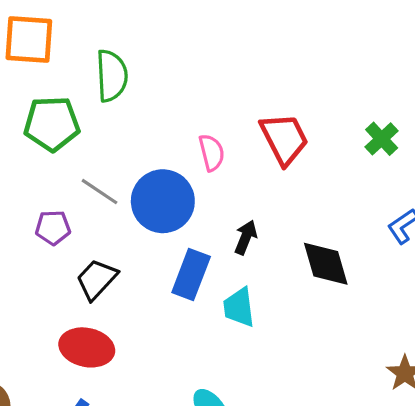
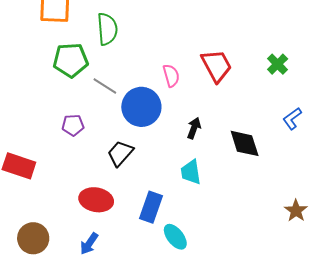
gray line: (99, 192) -> (105, 86), moved
blue rectangle: (191, 274) -> (151, 207), moved
black trapezoid: (97, 279) -> (120, 153), moved

